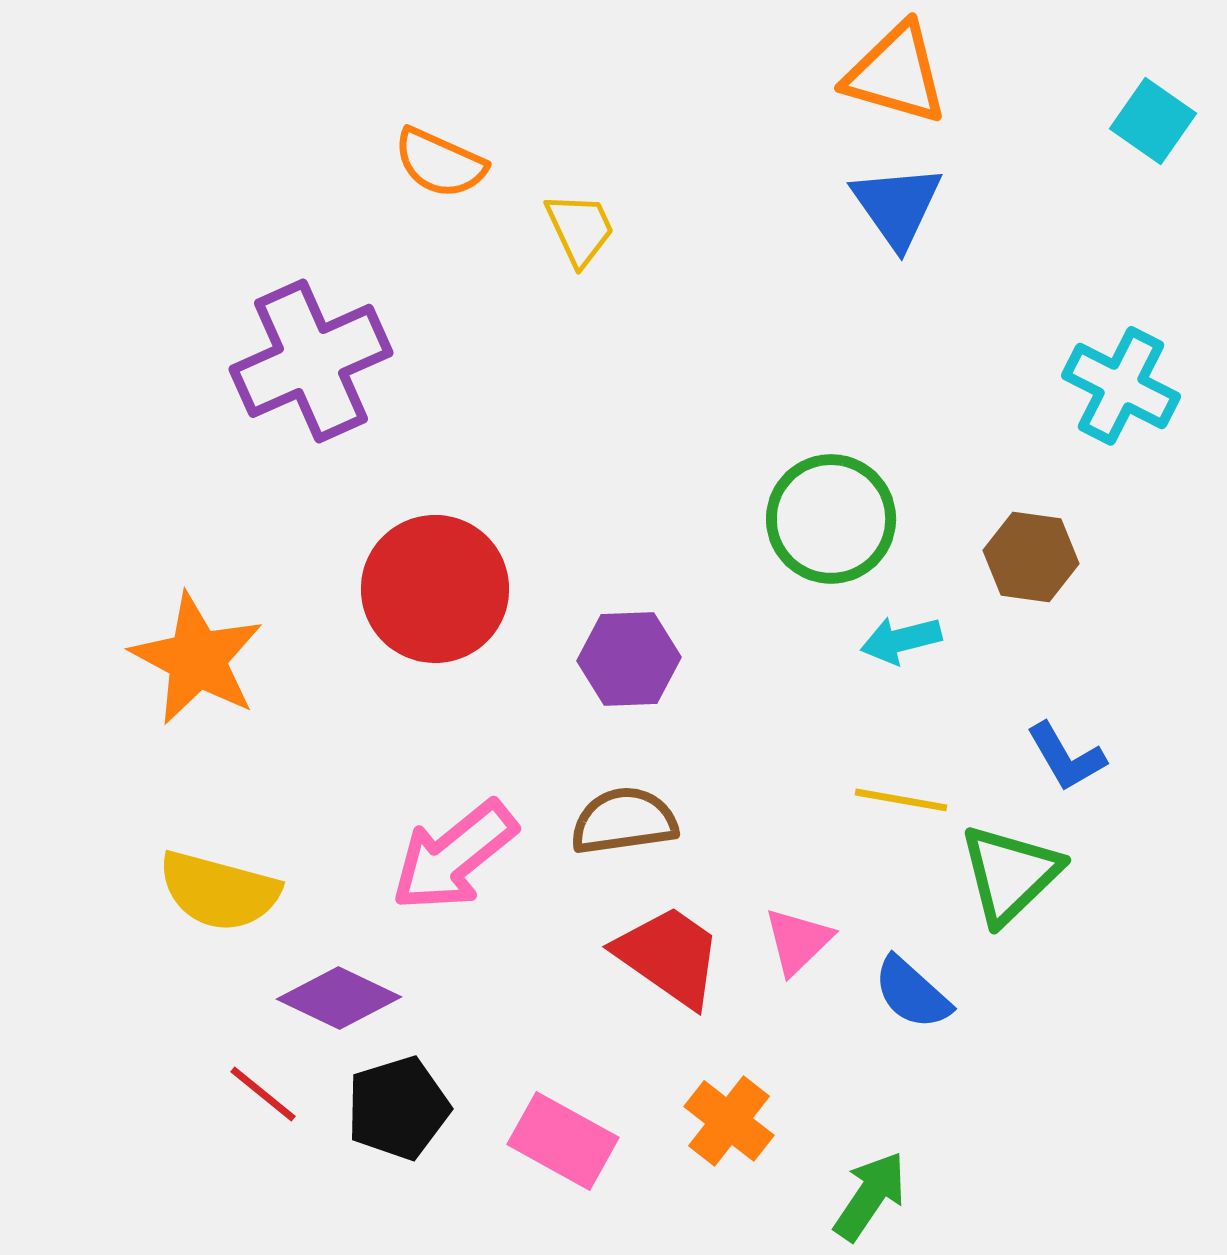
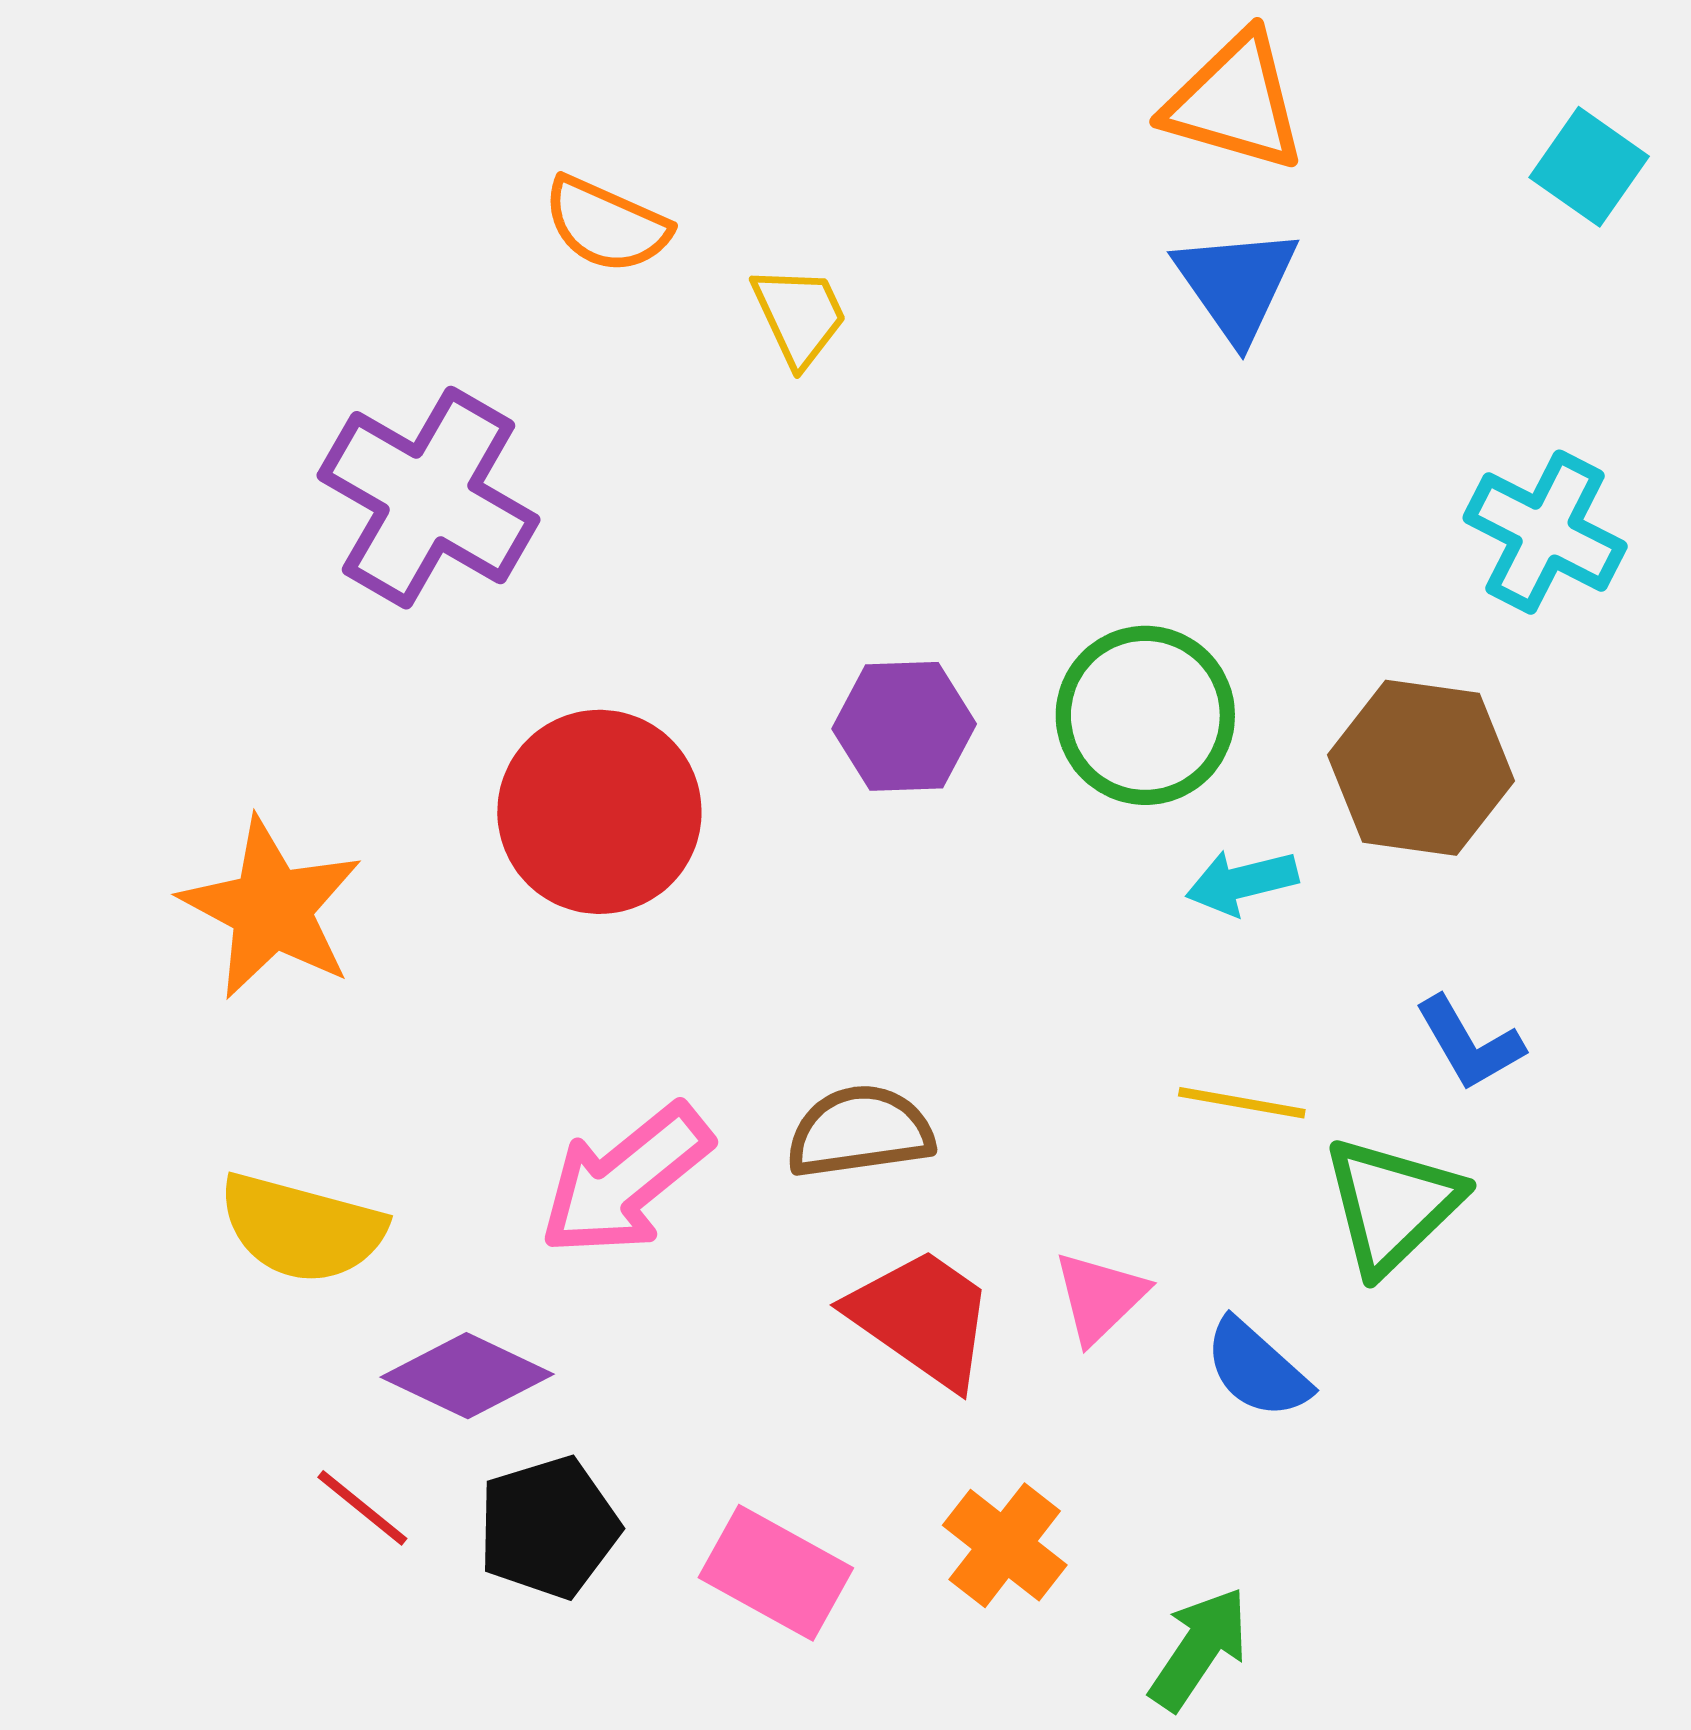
purple cross: (311, 361) -> (429, 498), turned -36
brown hexagon: (1031, 557) -> (1421, 768), size x1.4
purple hexagon: (629, 659) -> (904, 726), moved

